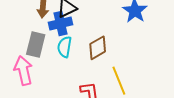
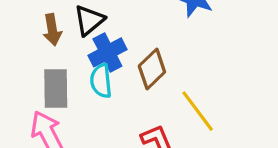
blue cross: (61, 24) -> (107, 52), moved

